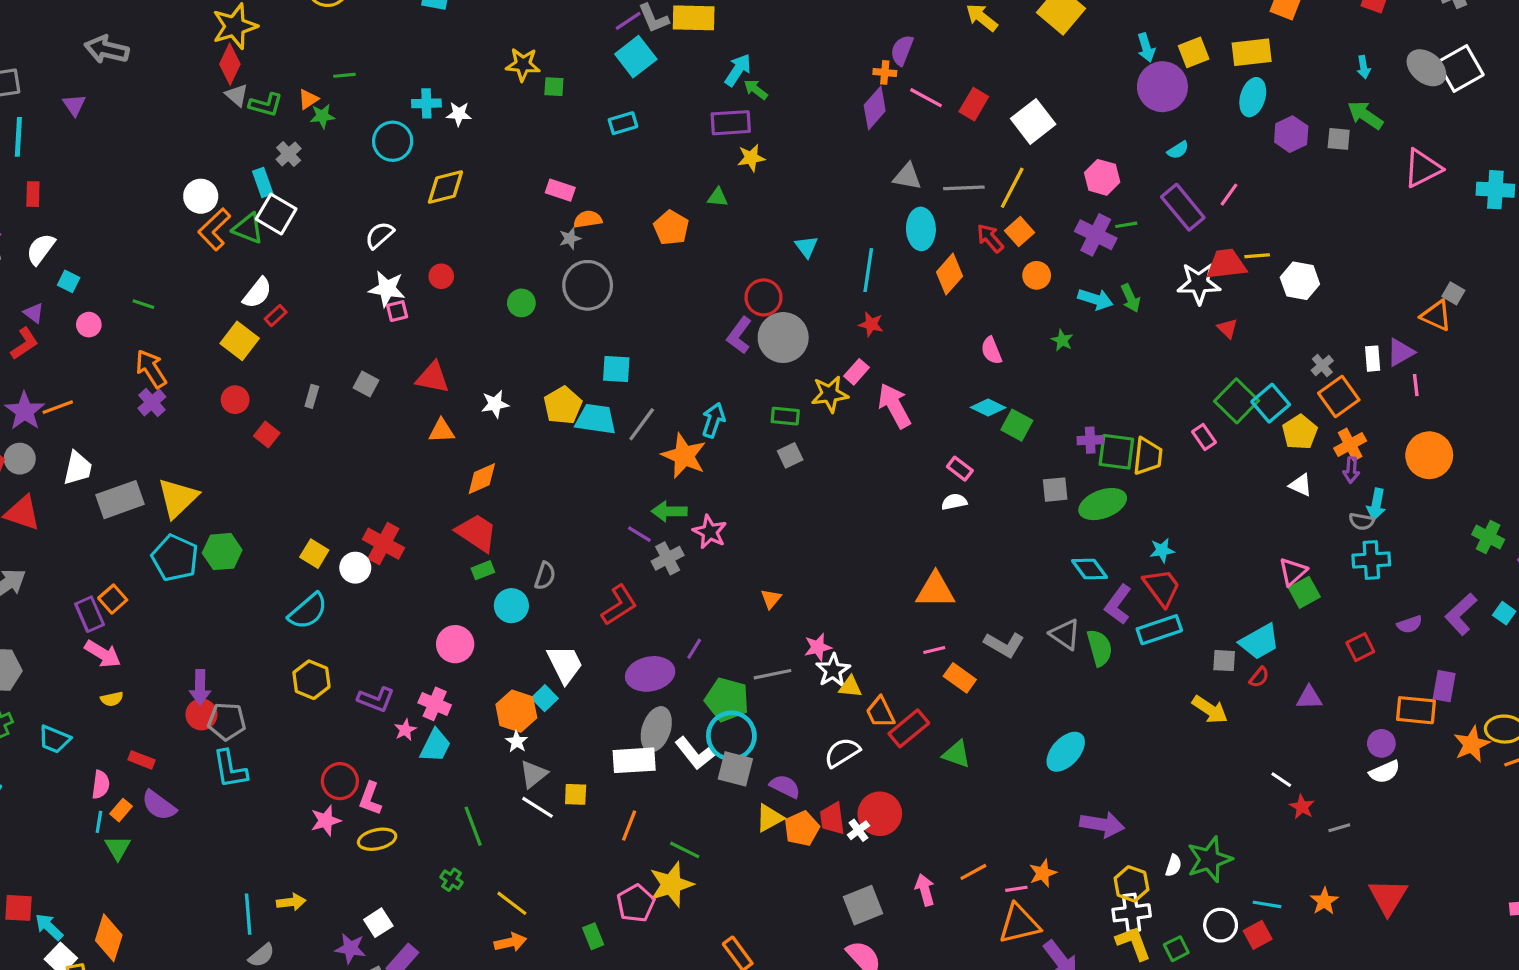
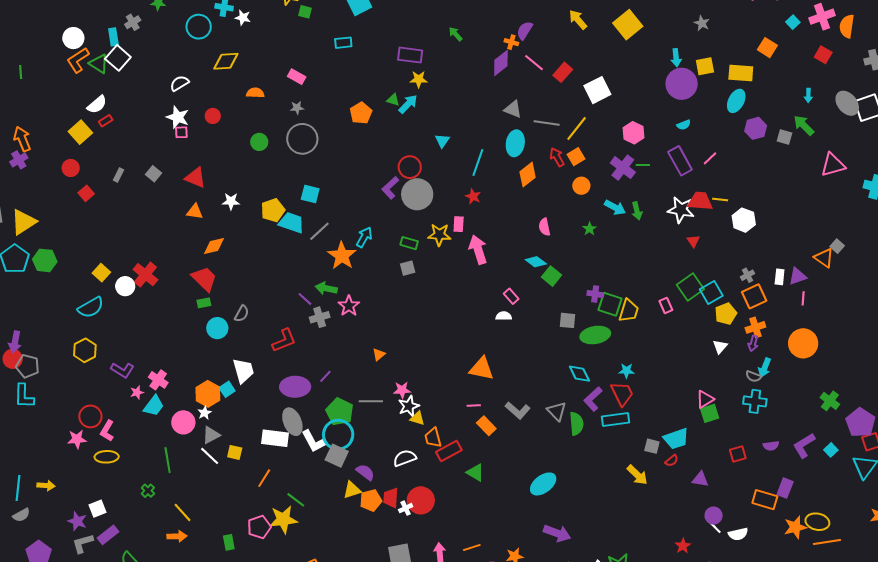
cyan arrow: (738, 70) -> (408, 104), moved
green arrow: (756, 89) -> (456, 34), moved
orange semicircle: (588, 219) -> (255, 93), moved
green line: (143, 304) -> (21, 72), moved, turned 56
pink rectangle: (857, 372) -> (459, 224), turned -49
white triangle: (1301, 485) -> (720, 347), turned 35
pink circle: (455, 644) -> (183, 422), moved
gray ellipse: (656, 729) -> (292, 422), turned -52
purple circle: (1381, 743) -> (714, 516), moved
white line: (1281, 780) -> (715, 528), moved

